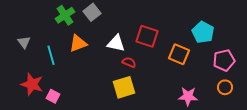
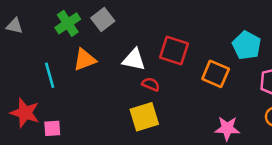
gray triangle: (24, 42) -> (15, 26), moved, turned -40
pink square: (53, 96) -> (52, 128), turned -32

